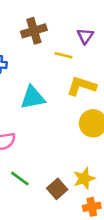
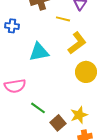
yellow L-shape: (81, 86) -> (77, 43), turned 125
green line: (20, 179) -> (38, 108), moved

